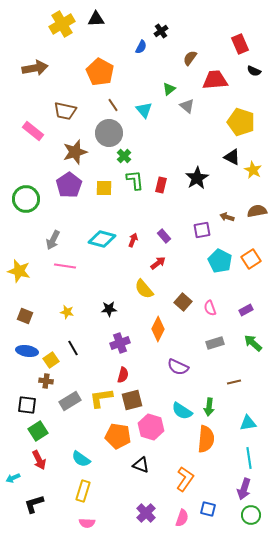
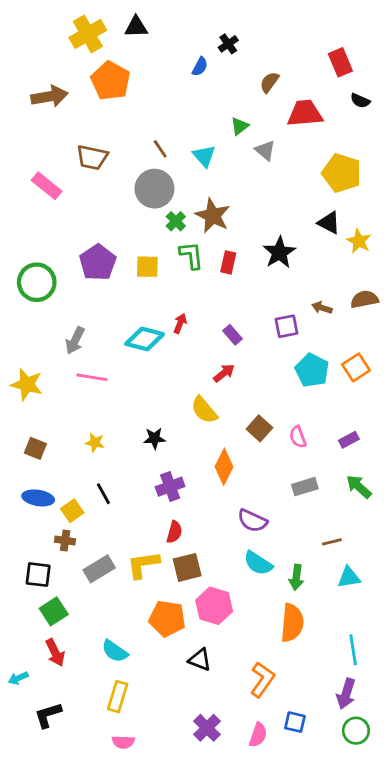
orange pentagon: (100, 72) -> (110, 81), moved
brown star: (75, 152) -> (213, 216), moved, turned -30
red arrow: (133, 240) -> (180, 323), moved
cyan semicircle: (182, 411) -> (258, 563), moved
cyan triangle: (248, 423) -> (349, 577), moved

